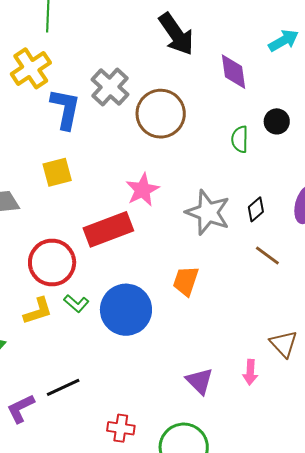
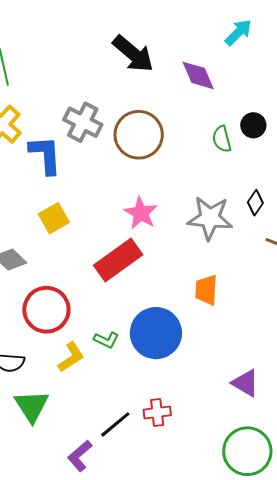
black circle: (277, 121) -> (253, 125), moved
red circle: (52, 263) -> (46, 310), moved
red cross: (121, 428) -> (157, 412), moved

